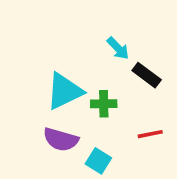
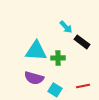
cyan triangle: (64, 91) -> (36, 51), turned 30
red line: (150, 134) -> (83, 86), moved

